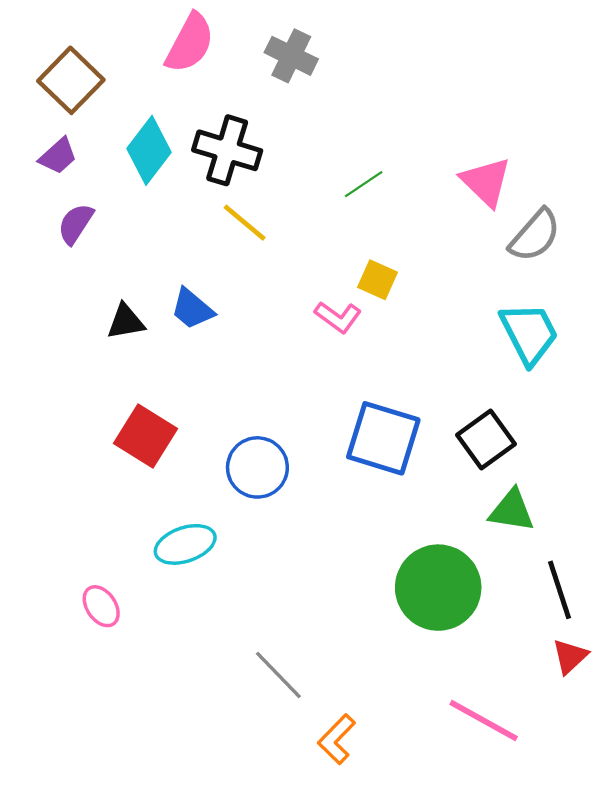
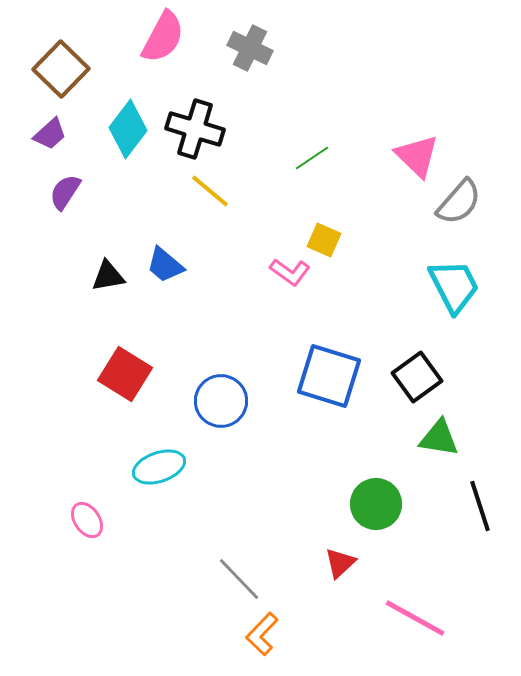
green circle: (438, 588) -> (376, 504), size x0.7
red triangle: (570, 656) -> (340, 563), moved
orange L-shape: (337, 739) -> (262, 634), moved

